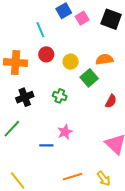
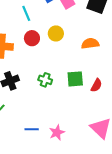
yellow circle: (71, 62) -> (56, 33), moved
green square: (89, 78) -> (75, 79), moved, turned 36
pink star: (65, 132) -> (57, 133), moved

